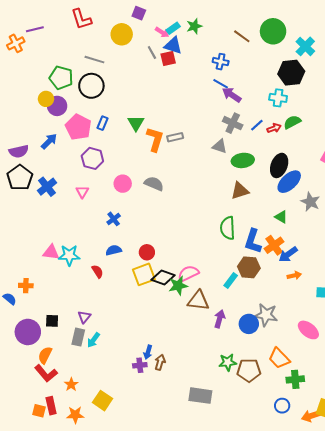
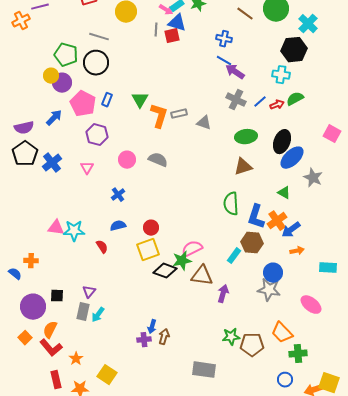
gray line: (152, 52) -> (156, 30), turned 32
gray triangle: (220, 146) -> (204, 123), moved
black diamond: (163, 277) -> (165, 271), moved
blue circle: (249, 324) -> (273, 273), moved
orange square: (39, 411) -> (25, 338), moved, turned 32

